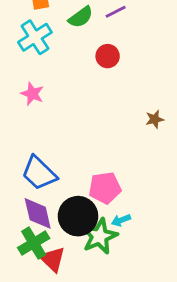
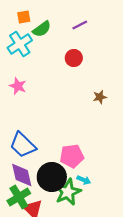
green semicircle: (81, 17) -> (42, 29), moved
brown star: (155, 119) -> (100, 97), moved
cyan arrow: (121, 220) -> (84, 180), turned -136

